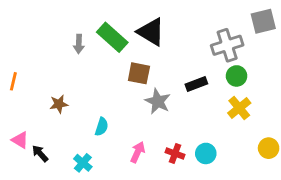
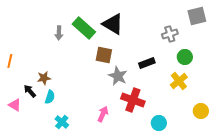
gray cross: (227, 45) -> (170, 34), size x0.7
green circle: (237, 76) -> (185, 57), moved
cyan semicircle: (102, 127) -> (50, 97), moved
black arrow: (40, 153) -> (30, 91), moved
red cross: (175, 153) -> (133, 100), moved, size x1.6
cyan circle: (206, 153) -> (159, 123), moved

